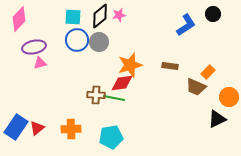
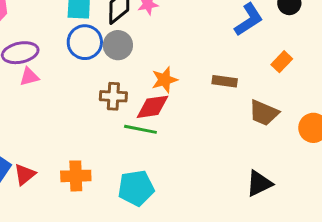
orange star: (130, 65) -> (165, 80), size x0.7
orange rectangle: (208, 72) -> (282, 62), moved
brown cross: (96, 95) -> (113, 96), moved
black triangle: (217, 119) -> (259, 183), moved

